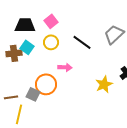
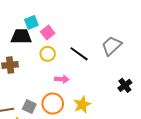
cyan square: (27, 47) -> (31, 22), moved, turned 32
orange circle: (46, 84) -> (53, 104), moved
yellow star: (104, 84) -> (82, 105), moved

